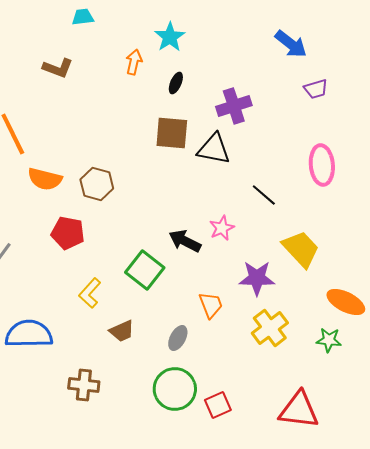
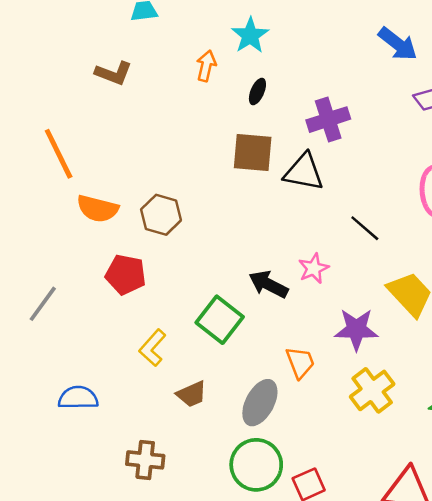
blue semicircle: (29, 334) -> (78, 398), size x0.7
gray ellipse: (178, 338) -> (260, 403), size x1.5

